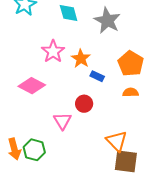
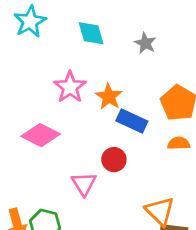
gray star: (107, 21) -> (145, 43), size x0.6
blue rectangle: (97, 76) -> (132, 121), size x1.5

